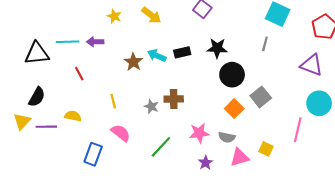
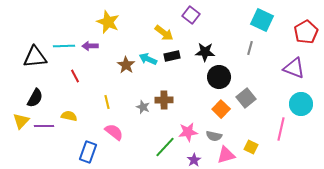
yellow arrow: (151, 15) -> (164, 33), moved
yellow star: (114, 16) -> (108, 22), size x1.6
green line: (161, 147) -> (165, 147), moved

